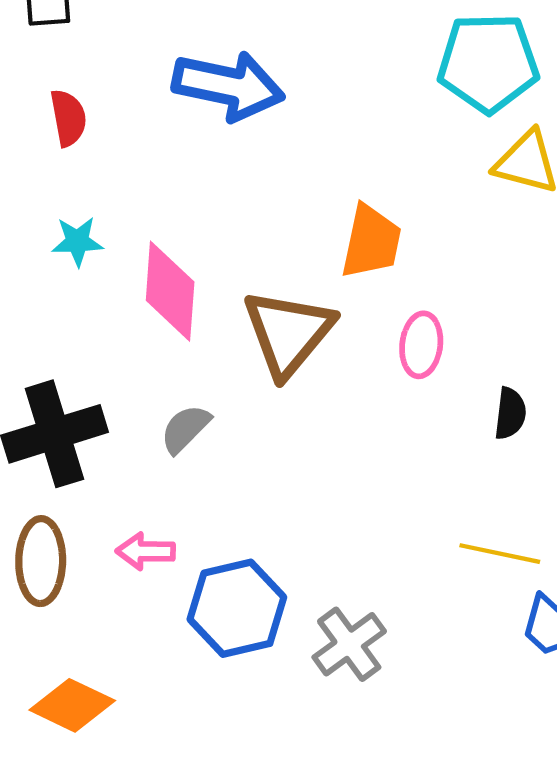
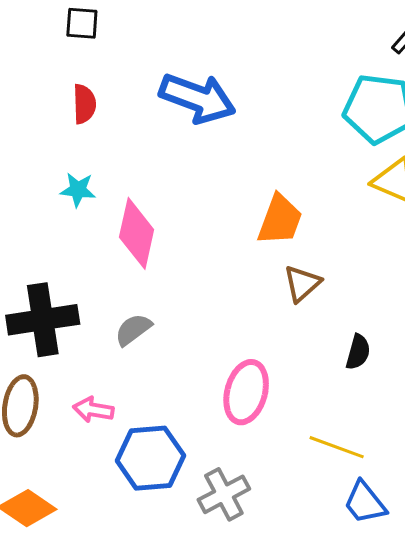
brown triangle: (288, 333) -> (302, 284), moved, size x0.6
pink ellipse: (421, 345) -> (246, 392), moved, size x1.4

